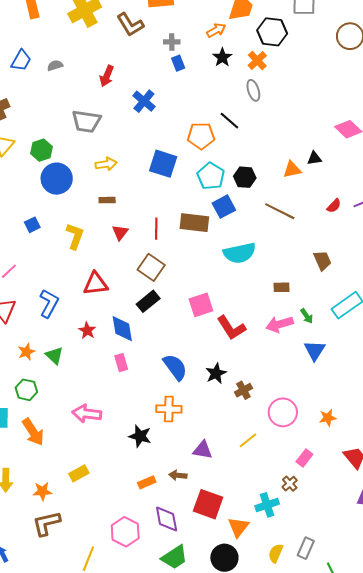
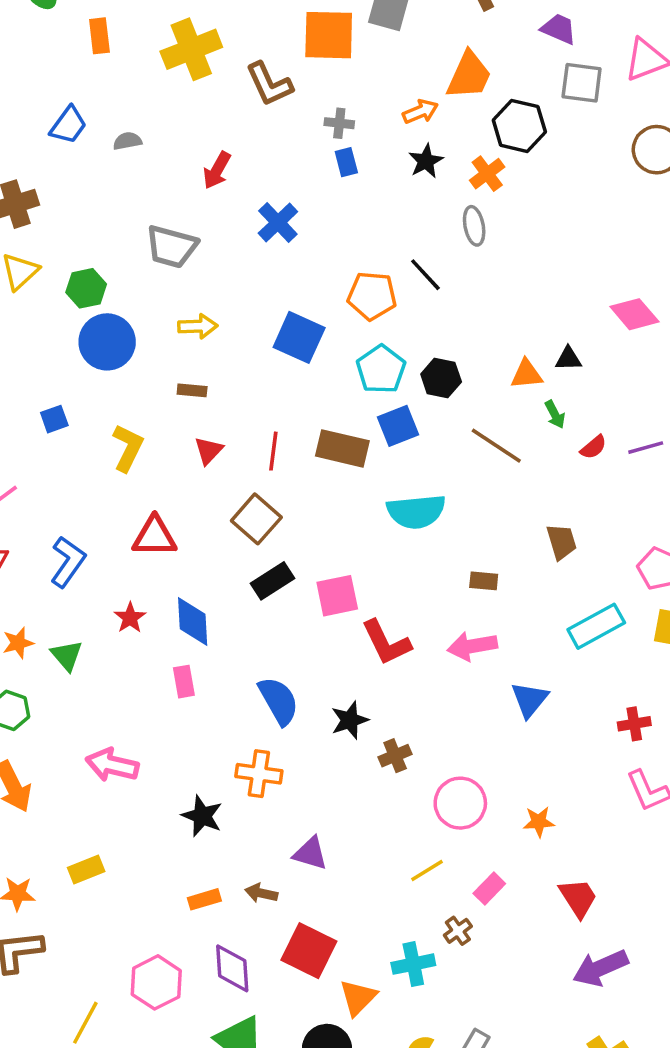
black rectangle: (148, 301) -> (273, 581), moved
green arrow: (307, 316) -> (555, 414), moved
yellow line: (248, 440) -> (427, 870), moved

